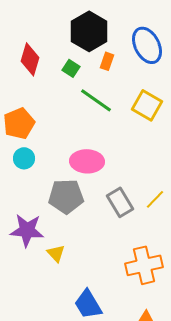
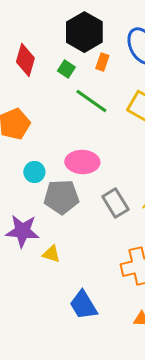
cyan circle: (24, 158) -> (34, 172), moved
yellow triangle: (56, 253) -> (51, 254), turned -30

